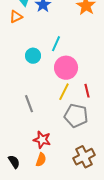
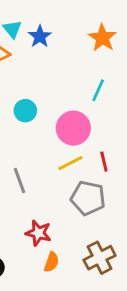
cyan line: (56, 44) -> (98, 90), moved
yellow line: (64, 92) -> (70, 163), turned 36
orange semicircle: (41, 160) -> (52, 262), moved

